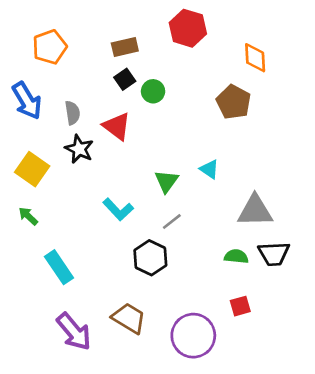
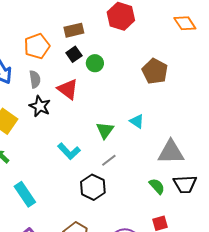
orange pentagon: (50, 47) -> (37, 46), moved
orange diamond: (255, 58) -> (185, 23), moved, turned -30
green semicircle: (236, 256) -> (157, 186), turned 42

